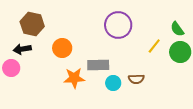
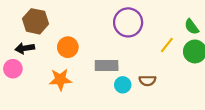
orange star: (74, 78) -> (60, 79), moved

